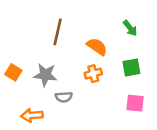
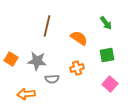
orange cross: (93, 74) -> (77, 68), moved
pink square: (135, 103) -> (110, 84), turned 35

